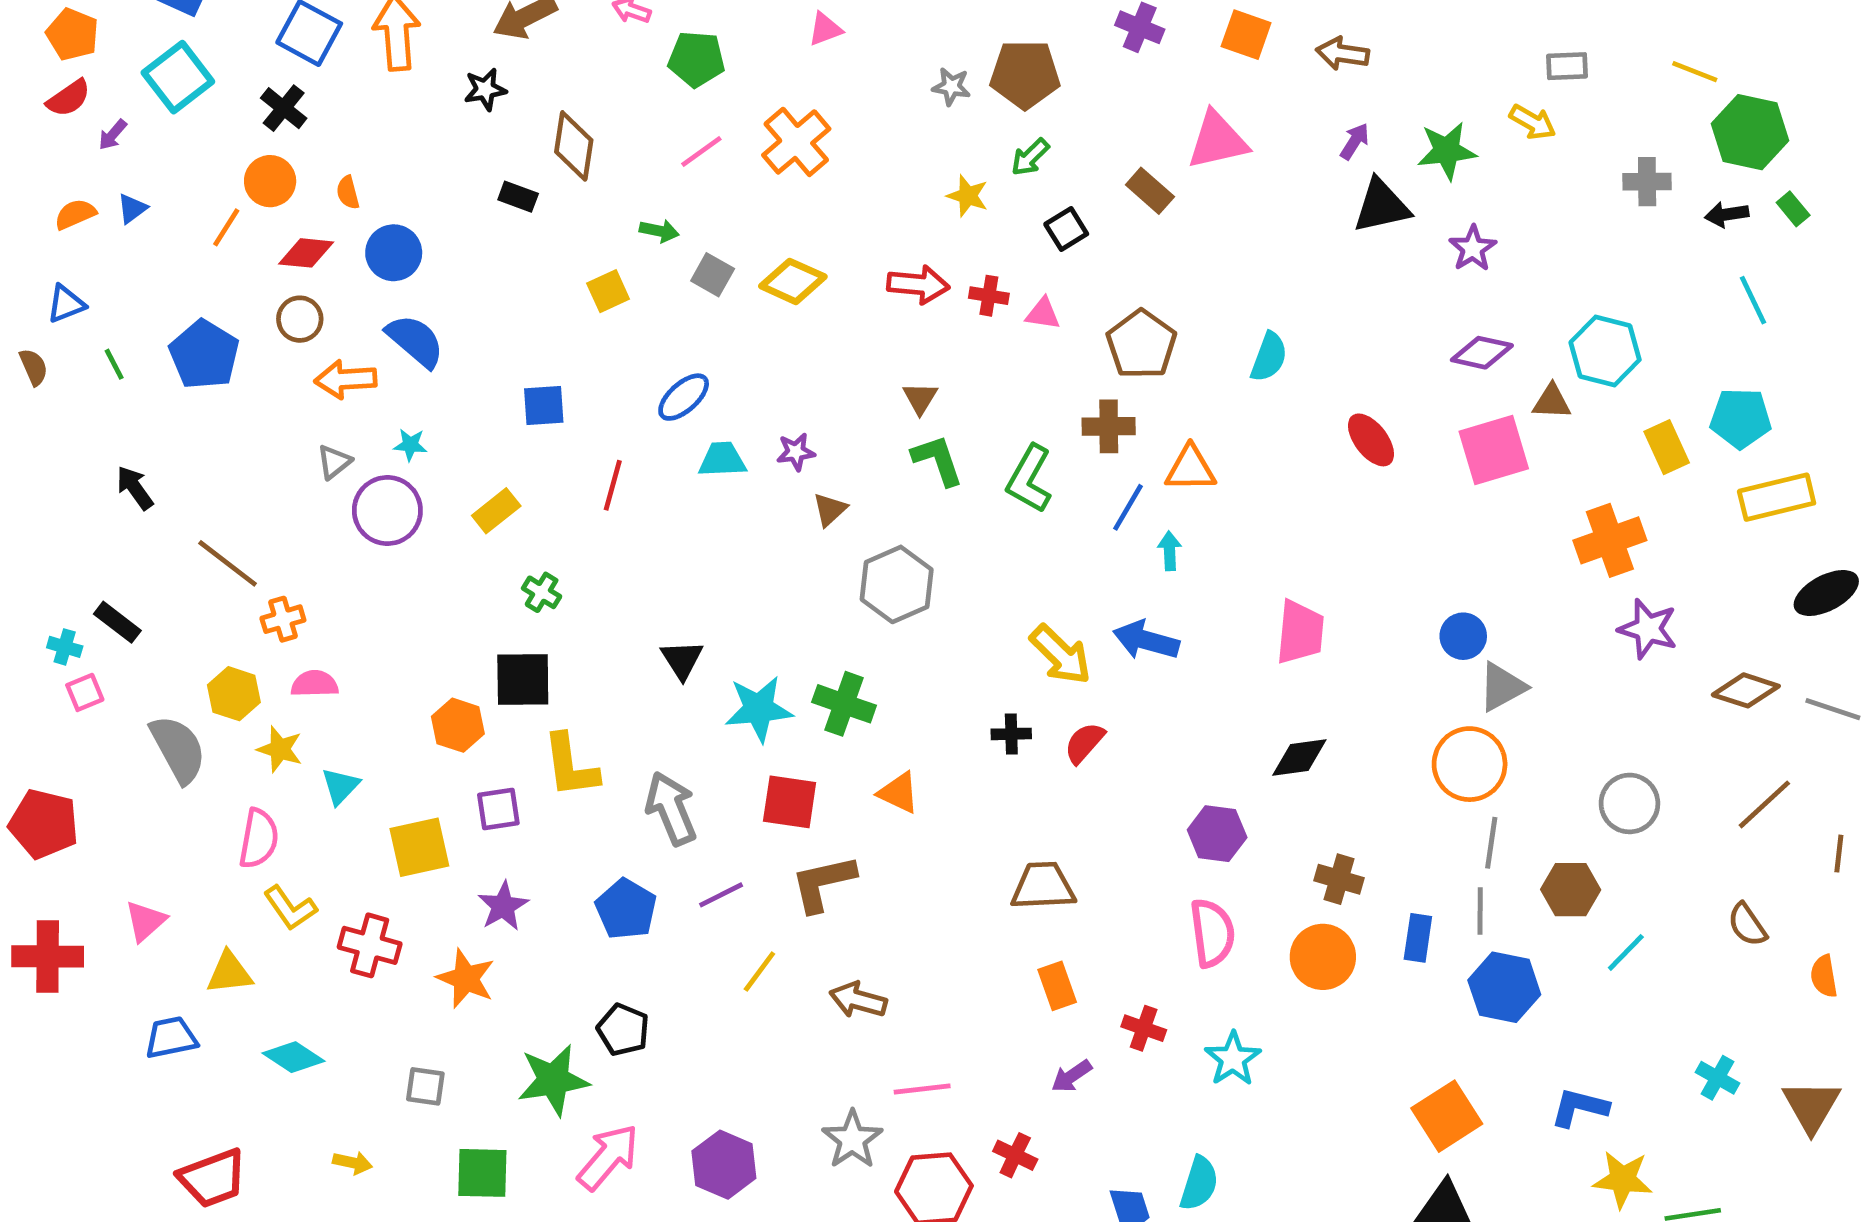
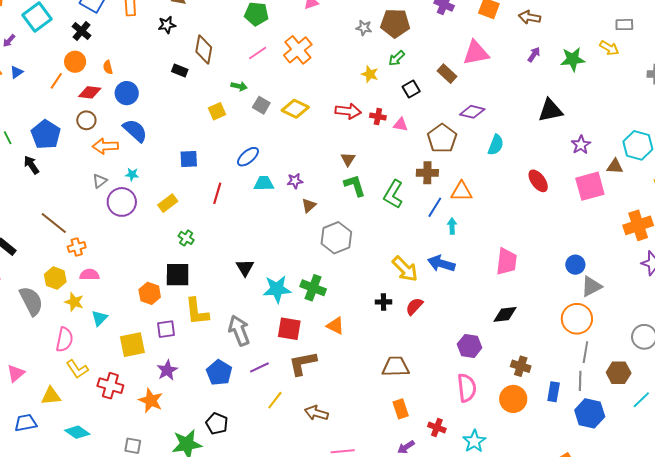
black triangle: (1381, 206) -> (550, 110), moved
purple star: (1473, 248) -> (581, 145), moved
purple diamond: (1482, 353) -> (472, 112), moved
black arrow: (135, 488) -> (31, 165), moved

